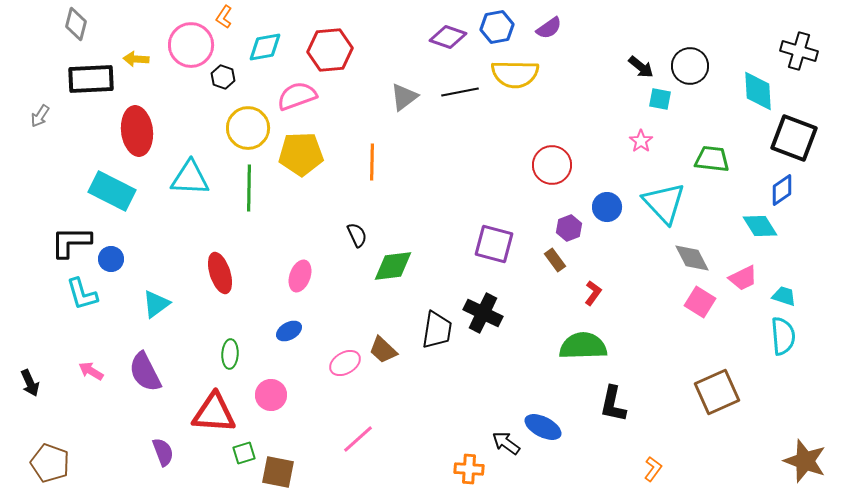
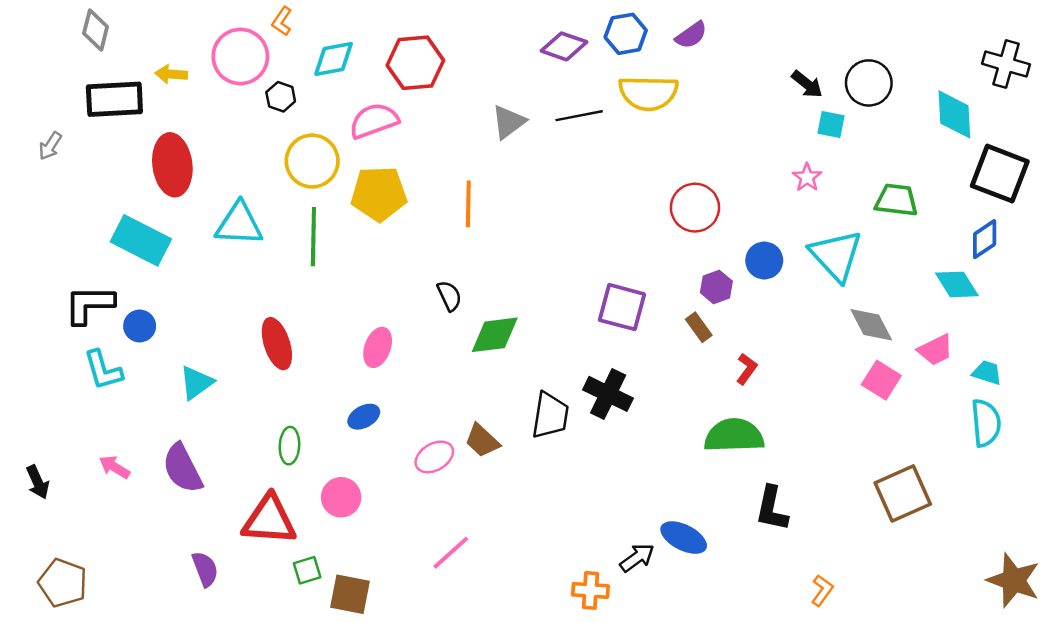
black arrow: (506, 443) -> (637, 558), turned 108

